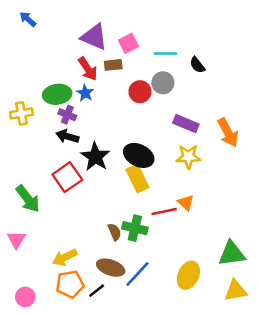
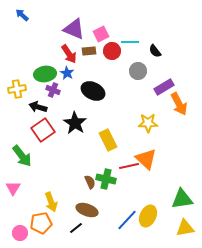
gray circle: (163, 83) -> (138, 71), moved
red circle: (140, 92) -> (112, 51), moved
purple rectangle: (186, 124) -> (164, 87), moved, turned -54
black arrow: (67, 136) -> (38, 107), moved
black ellipse: (139, 155) -> (93, 91), moved
red square: (67, 177) -> (43, 130), moved
orange triangle: (186, 203) -> (146, 159), size x1.6
yellow arrow: (65, 257) -> (51, 202), turned -84
blue line: (137, 274) -> (127, 220), moved
orange pentagon: (70, 284) -> (41, 223), moved

